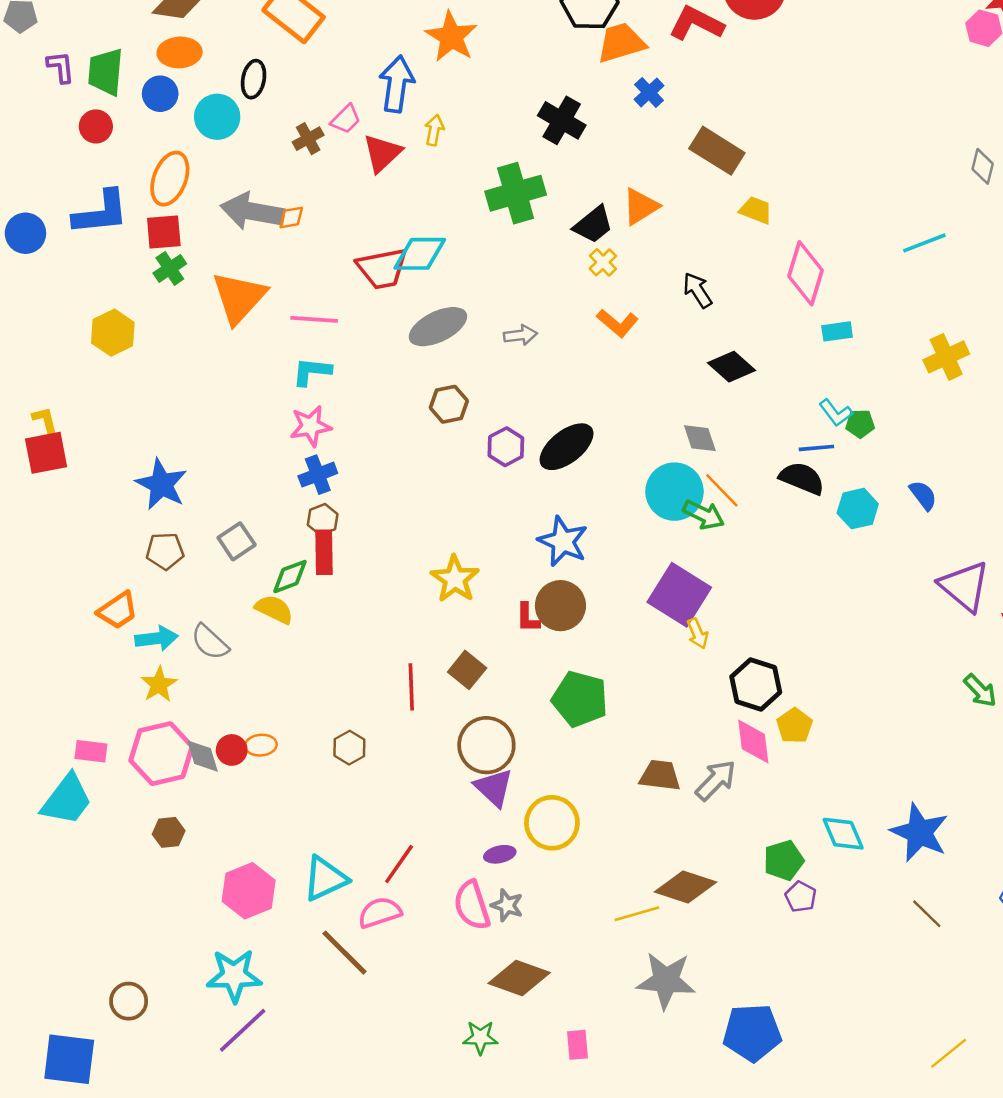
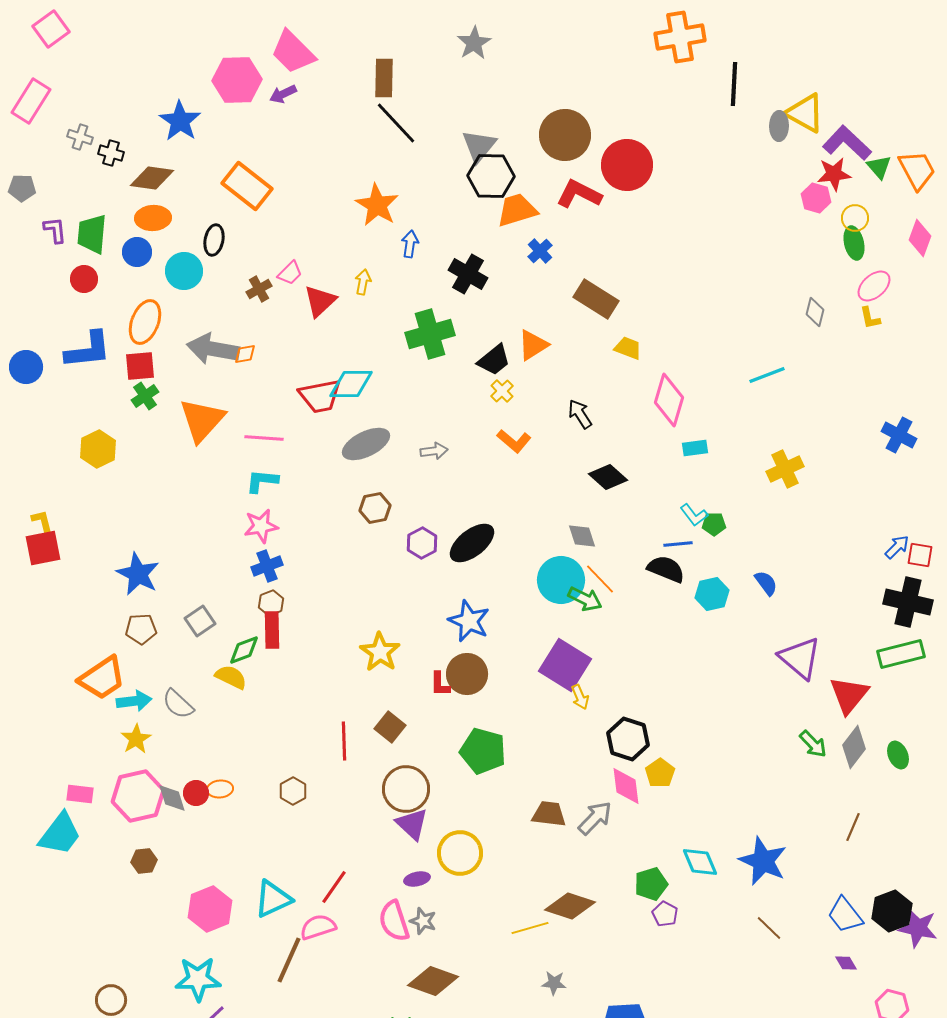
blue arrow: (397, 84) -> (410, 244), moved, size x0.6
orange trapezoid: (118, 610) -> (102, 678), size x1.4
brown line: (345, 953) -> (289, 960), turned 69
gray star: (666, 980) -> (554, 983), size x0.5

